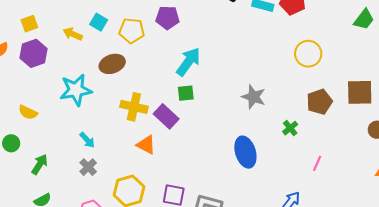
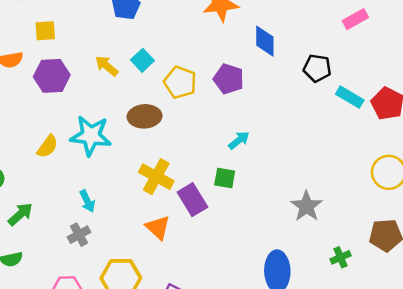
yellow square: (29, 24) -> (45, 31), moved
cyan arrow: (188, 62) -> (239, 140), size x0.6
yellow semicircle: (28, 112) -> (47, 146), moved, turned -96

